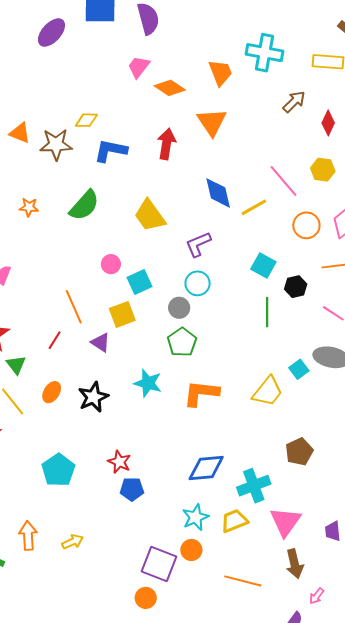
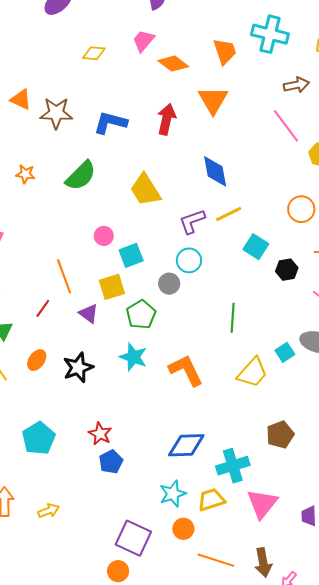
brown arrow: (294, 102) -> (296, 85), turned 30
yellow diamond: (86, 120) -> (94, 53), moved
pink line: (284, 181) -> (286, 126), moved
yellow line: (254, 207) -> (229, 214), moved
green line: (267, 312) -> (233, 318), moved
green pentagon: (182, 342) -> (141, 315), moved
orange L-shape: (201, 393) -> (186, 370), turned 54
blue pentagon: (132, 489) -> (111, 462), turned -30
orange circle: (191, 550) -> (183, 529), moved
brown arrow: (295, 564) -> (263, 563), moved

